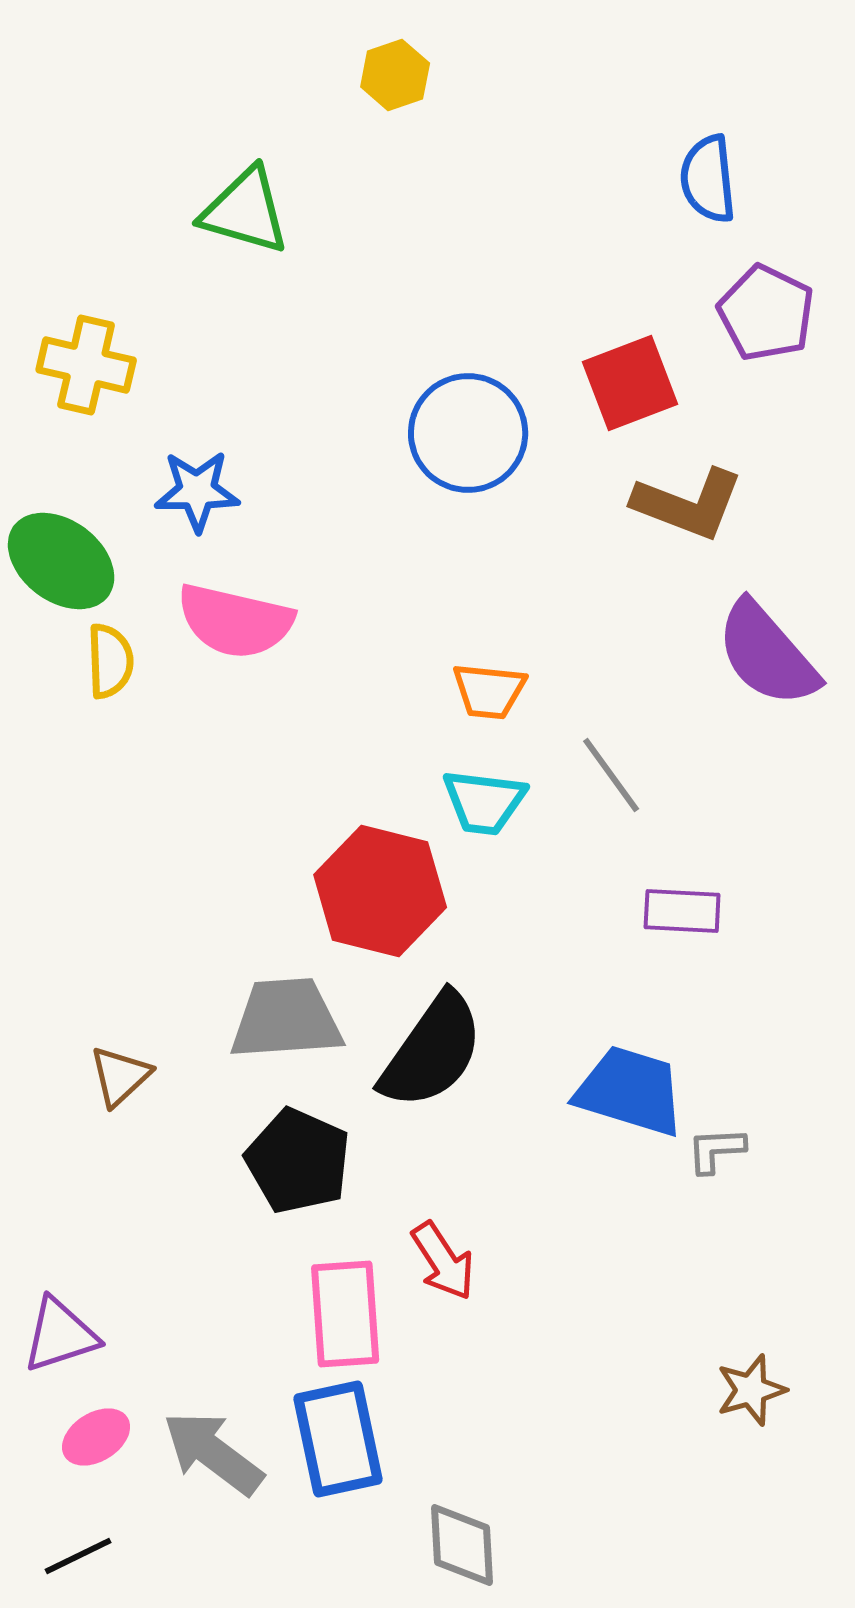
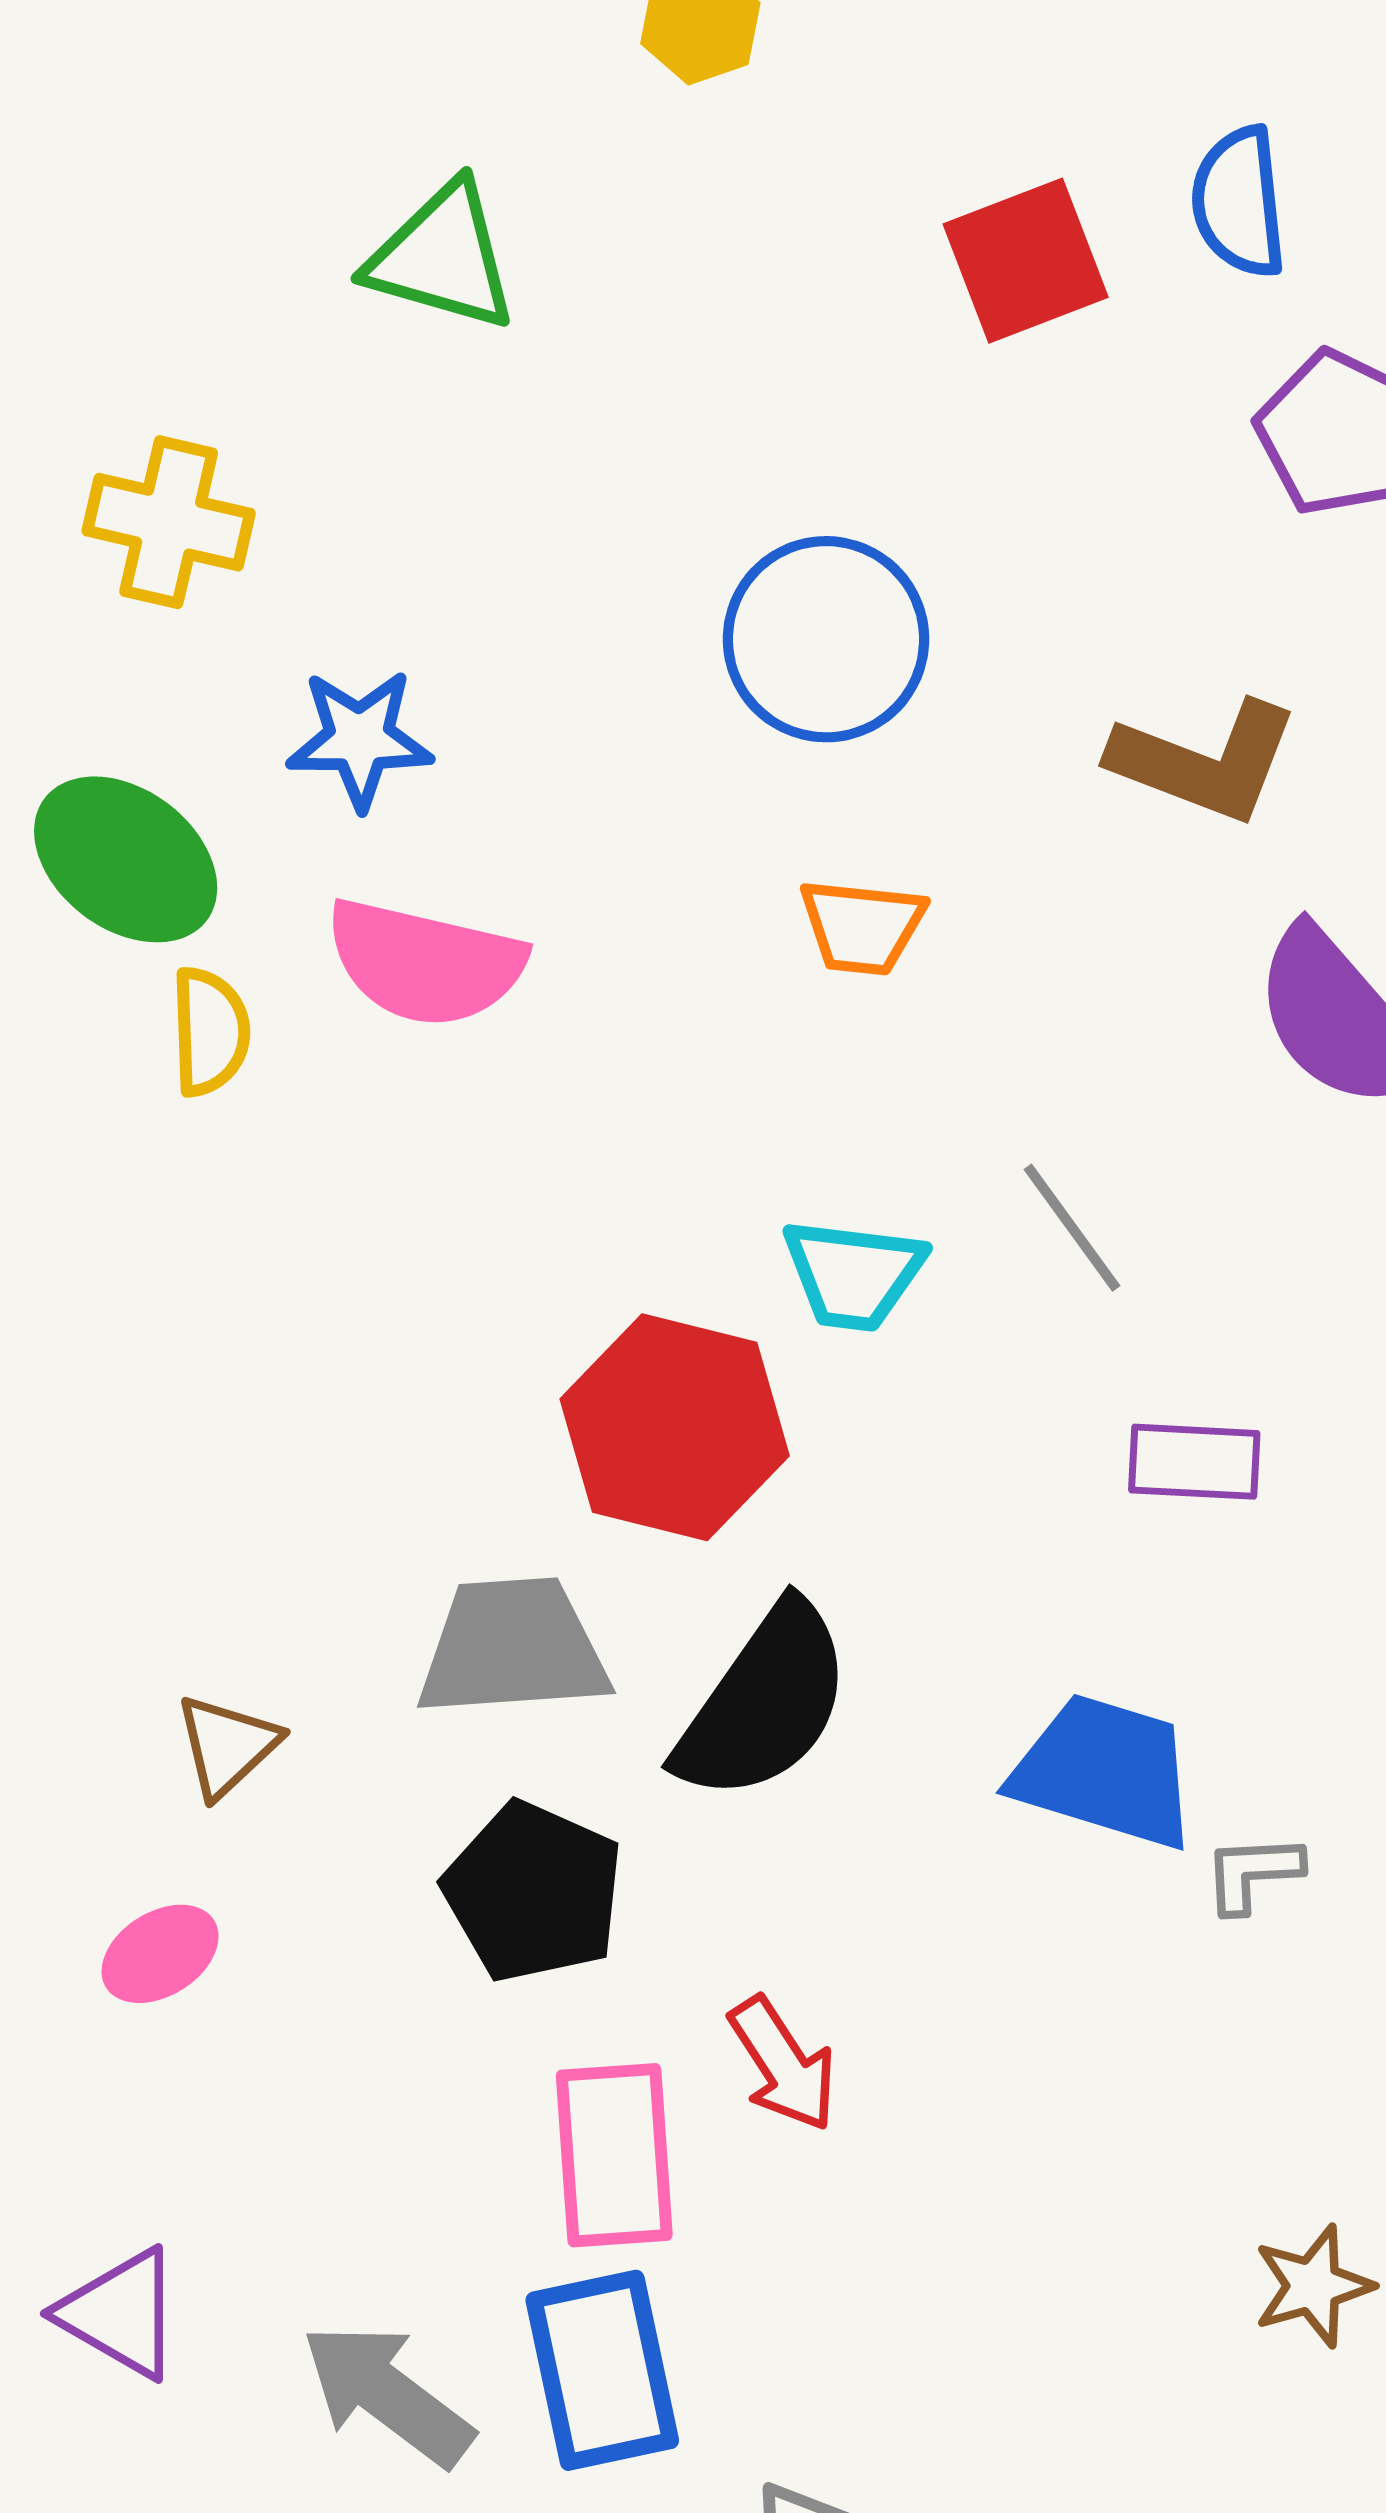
red square: (630, 383) -> (1026, 261), moved
orange trapezoid: (489, 691) -> (862, 927), moved
purple triangle: (60, 1335) -> (120, 2314), moved, turned 48
pink ellipse: (96, 1437) -> (160, 1954), moved

